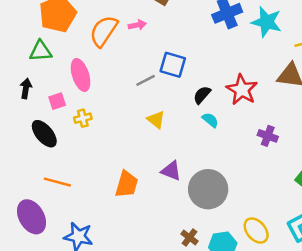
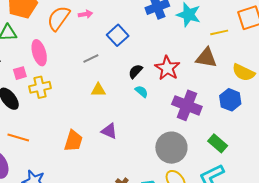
blue square: (173, 65) -> (118, 35), moved, turned 30
yellow cross: (83, 118) -> (40, 87), size x1.5
yellow triangle: (156, 120) -> (98, 90), turned -42
purple cross: (268, 136) -> (187, 105), size x1.8
gray circle: (208, 189) -> (171, 148), moved

